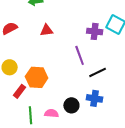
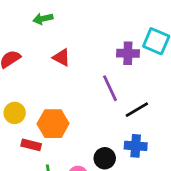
red triangle: (47, 30) -> (61, 57), turned 40
red rectangle: (20, 91) -> (31, 145), turned 72

